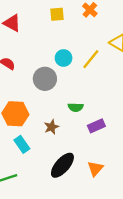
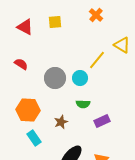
yellow square: (57, 14) -> (55, 22), moved
cyan circle: (64, 58) -> (80, 78), moved

